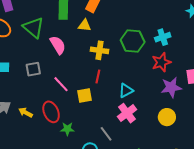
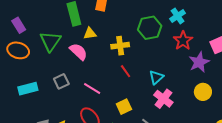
yellow triangle: (85, 25) -> (90, 33), moved
green triangle: (33, 28) -> (50, 41), turned 40
red line: (98, 76) -> (126, 71), turned -32
yellow square: (84, 95) -> (124, 107), moved

